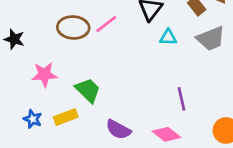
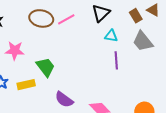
gray trapezoid: (211, 39) -> (143, 41), turned 65
purple line: (181, 99) -> (116, 60), moved

